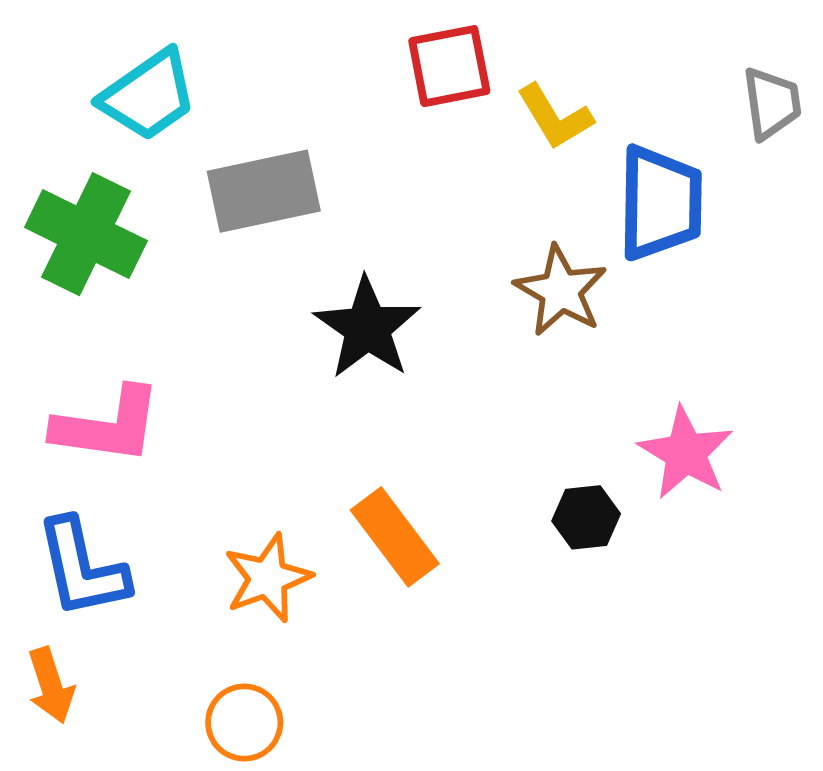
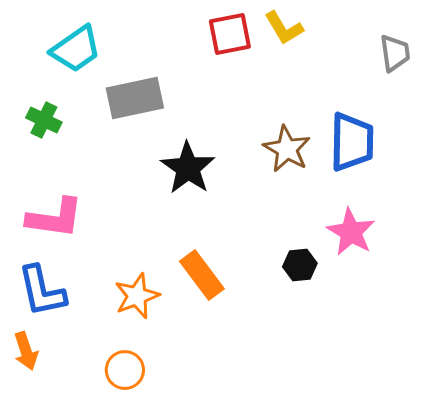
yellow L-shape: (555, 117) -> (284, 28), moved
blue trapezoid: (660, 203) -> (352, 142), moved
green cross: (86, 234) -> (44, 120), size x0.6

